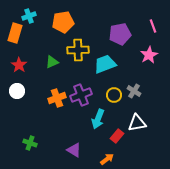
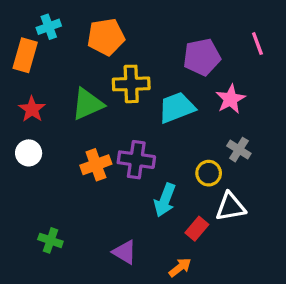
pink star: (149, 55) -> (231, 99), moved
green triangle: (52, 62) -> (87, 104), size x1.5
gray cross: (134, 91) -> (239, 150), moved
purple cross: (81, 95) -> (136, 160), turned 30
yellow circle: (114, 95) -> (209, 173), moved

